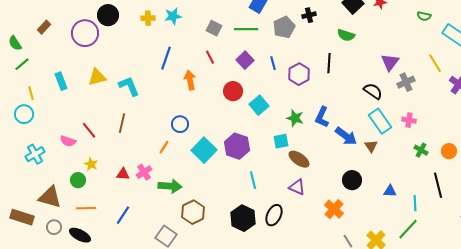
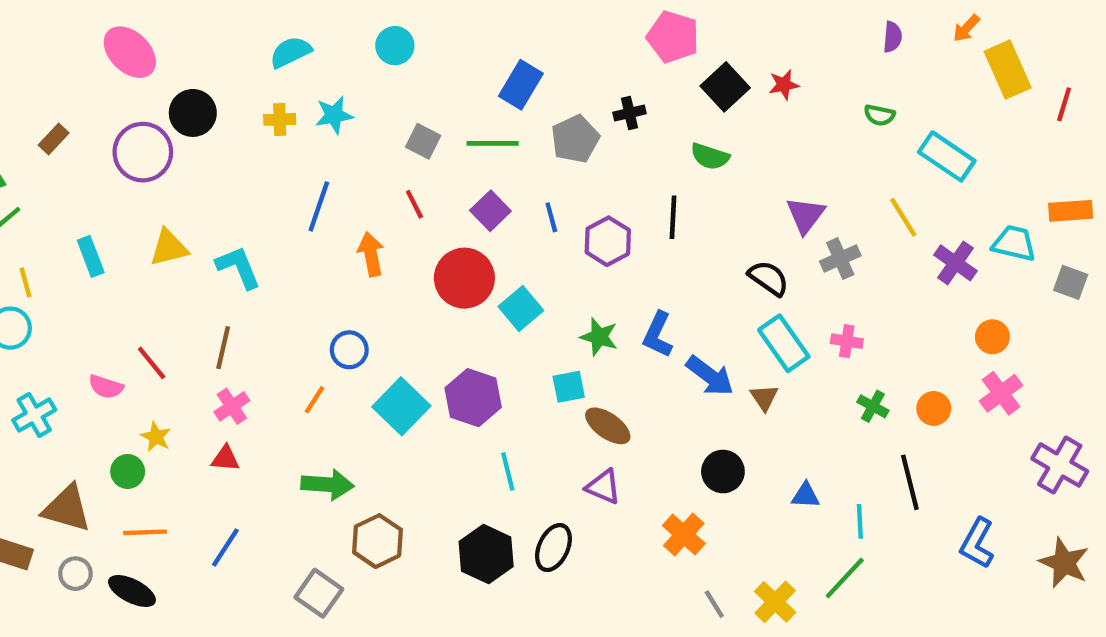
red circle: (233, 91) -> (464, 278), size x1.4
pink cross: (144, 172) -> (232, 406), moved

